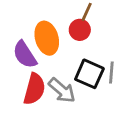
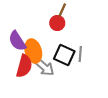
orange ellipse: (47, 38) -> (33, 51), moved

